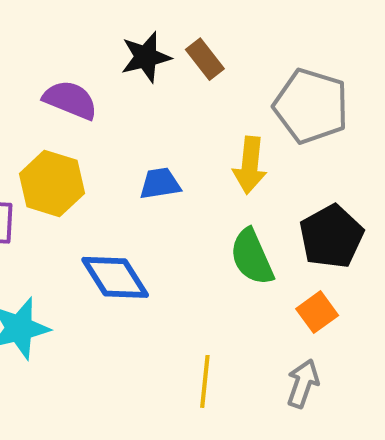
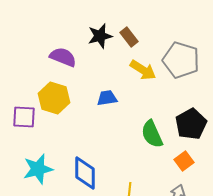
yellow arrow: (250, 165) -> (143, 70), moved, turned -64
blue diamond: (115, 277) -> (85, 173), moved, turned 32

